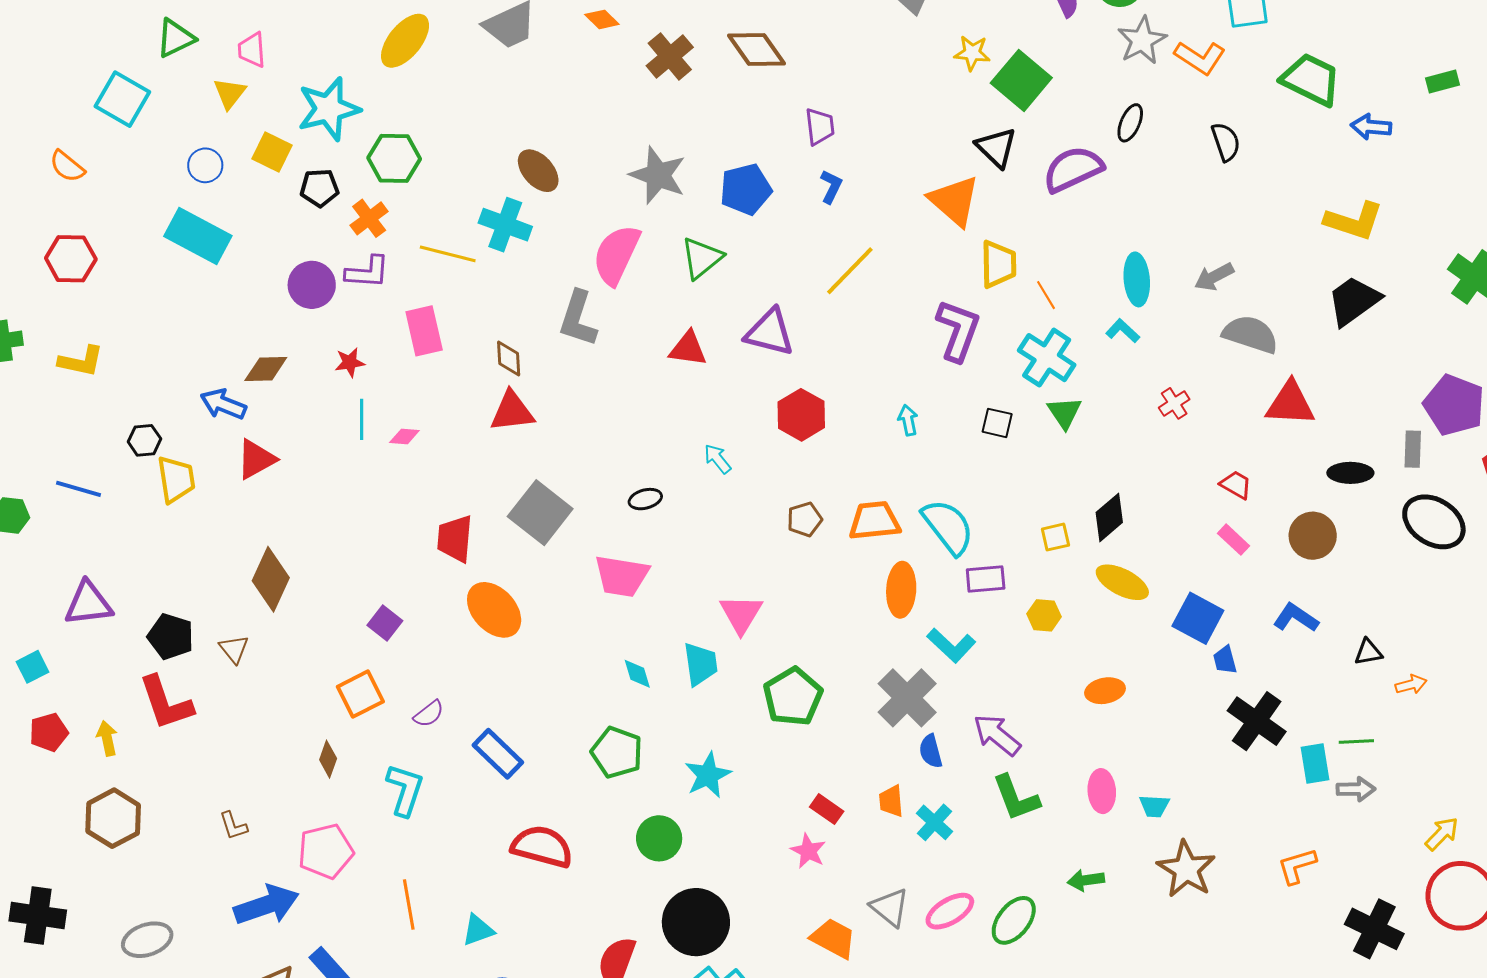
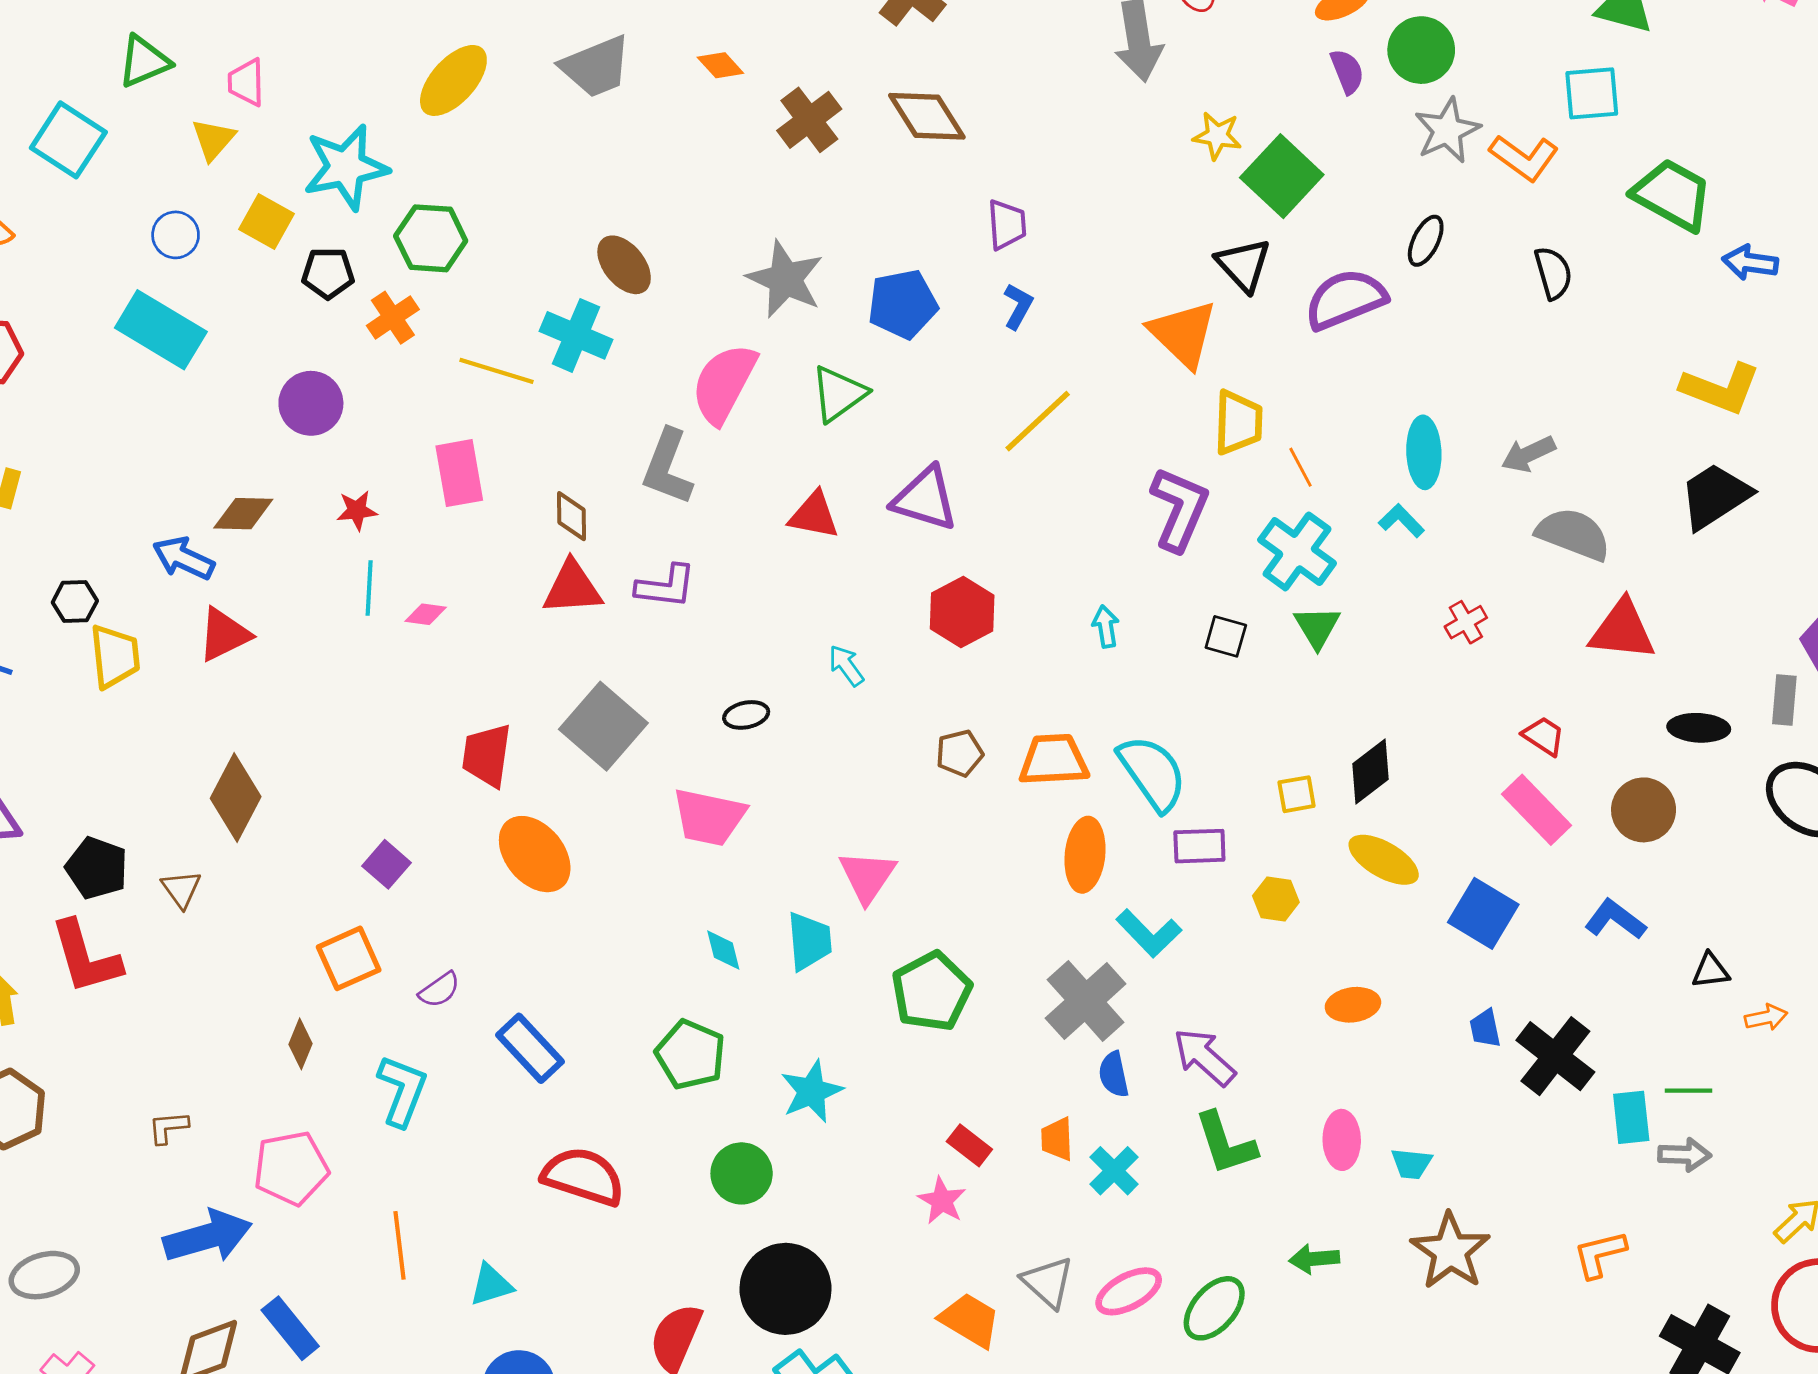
purple L-shape: (367, 272) -> (666, 586), moved
pink rectangle: (1233, 540) -> (1536, 810), size x1.6
blue trapezoid: (1225, 660) -> (1485, 1028), moved
brown L-shape: (233, 826) -> (168, 1127), turned 100

